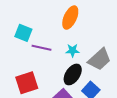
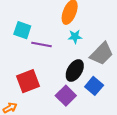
cyan star: (73, 50) -> (75, 37), moved

